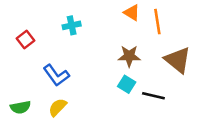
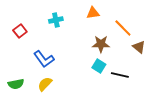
orange triangle: (132, 13) -> (93, 13), moved, turned -40
orange line: (157, 22) -> (123, 28), moved, turned -36
brown triangle: (178, 60) -> (139, 47), size x0.6

